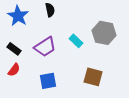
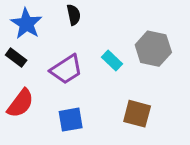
black rectangle: (14, 49) -> (16, 58), moved
red semicircle: (14, 70) -> (20, 103), size x1.5

